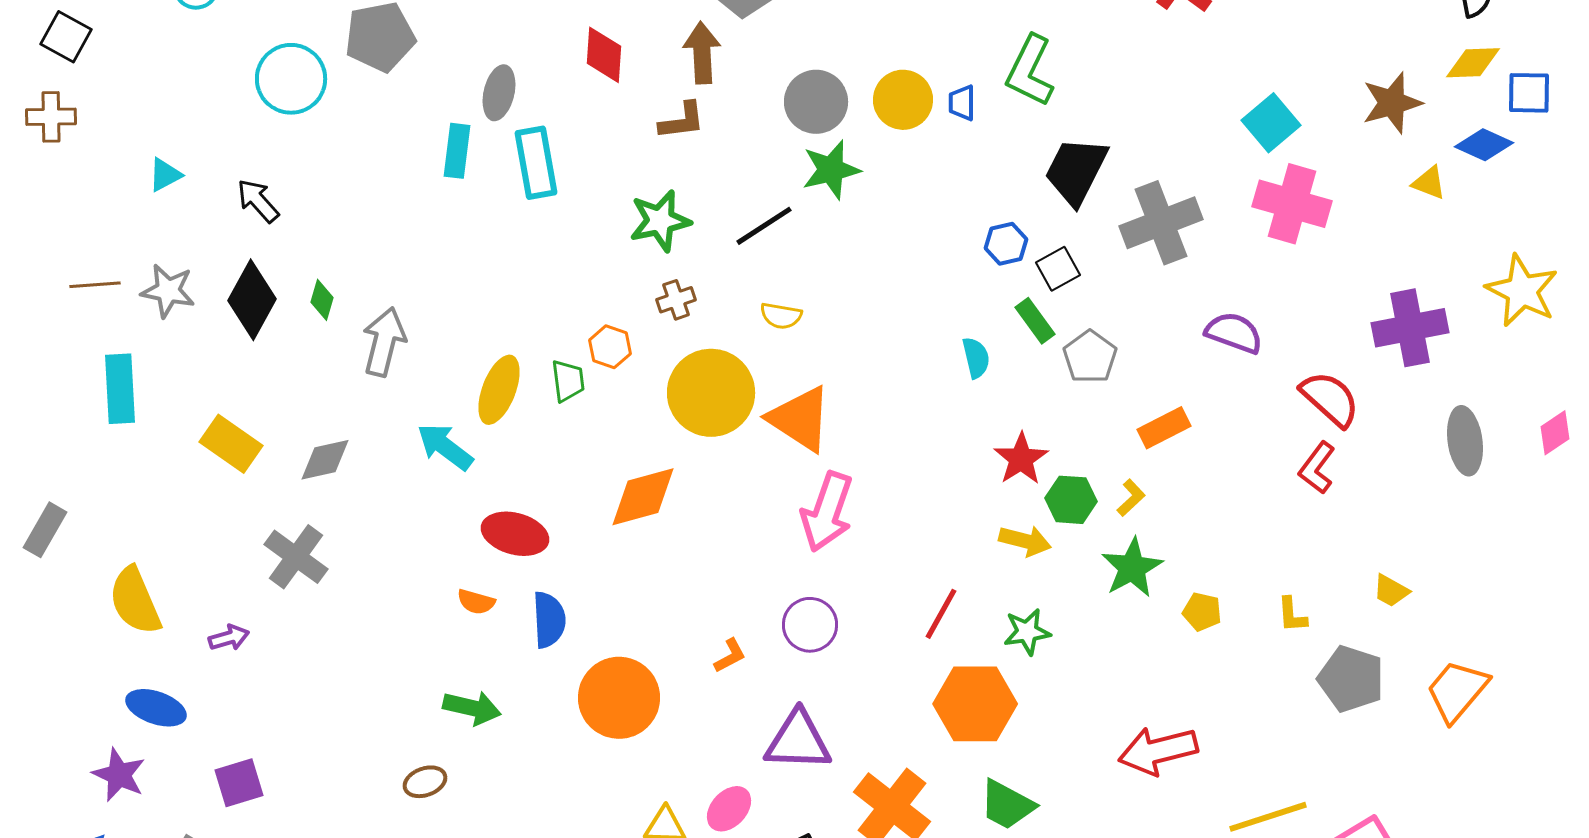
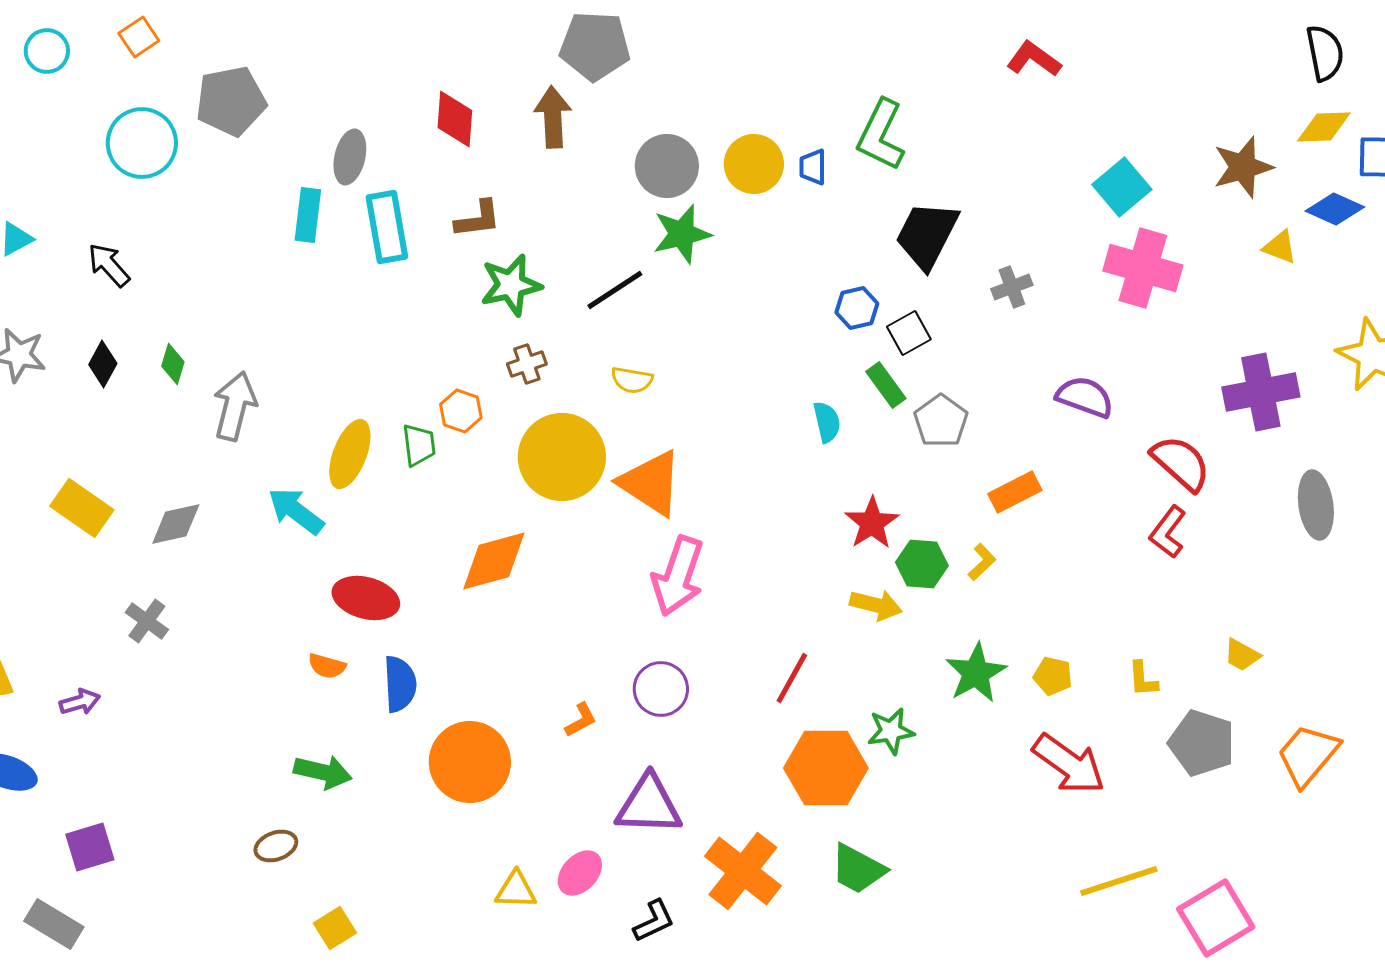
brown L-shape: (682, 121) -> (478, 219), moved
gray cross: (1161, 223) -> (1012, 287), size x0.5
black diamond: (252, 300) -> (103, 364), size x0.6
gray cross: (296, 557) -> (147, 621), size x0.7
green star: (1132, 568) -> (976, 673), moved
green star: (1027, 632) -> (891, 731), moved
red arrow: (1158, 751) -> (1069, 764), moved, turned -130

